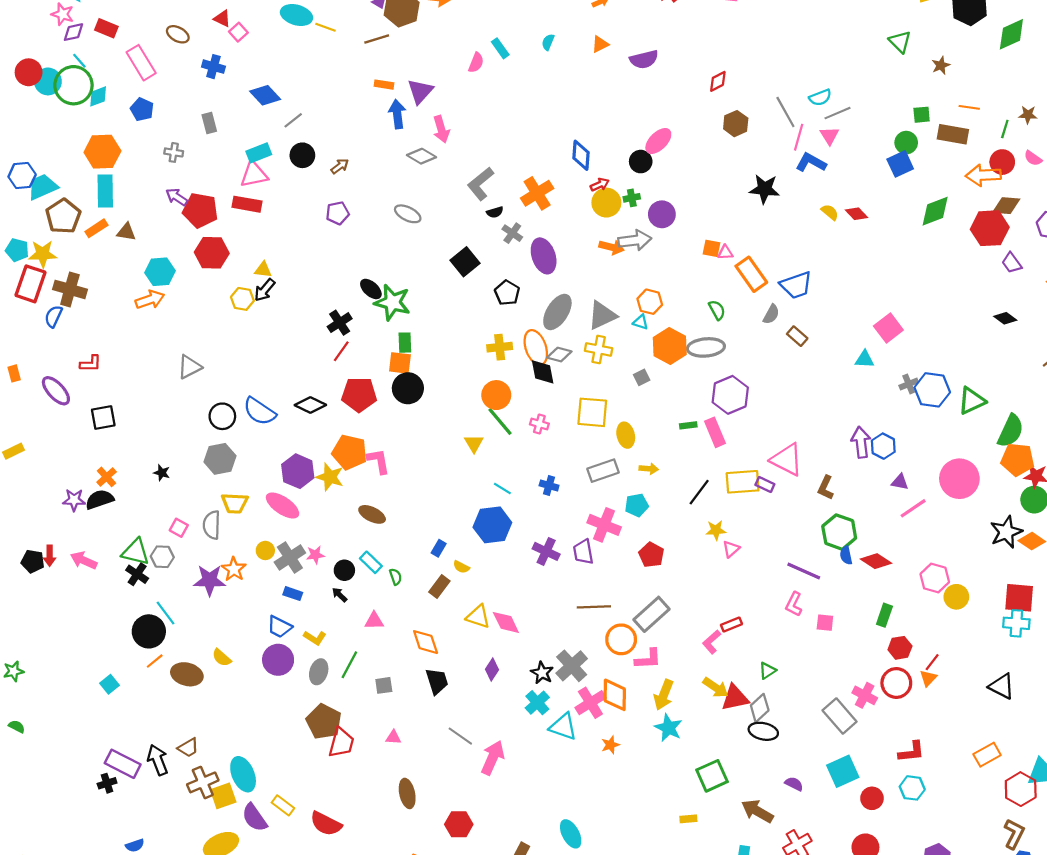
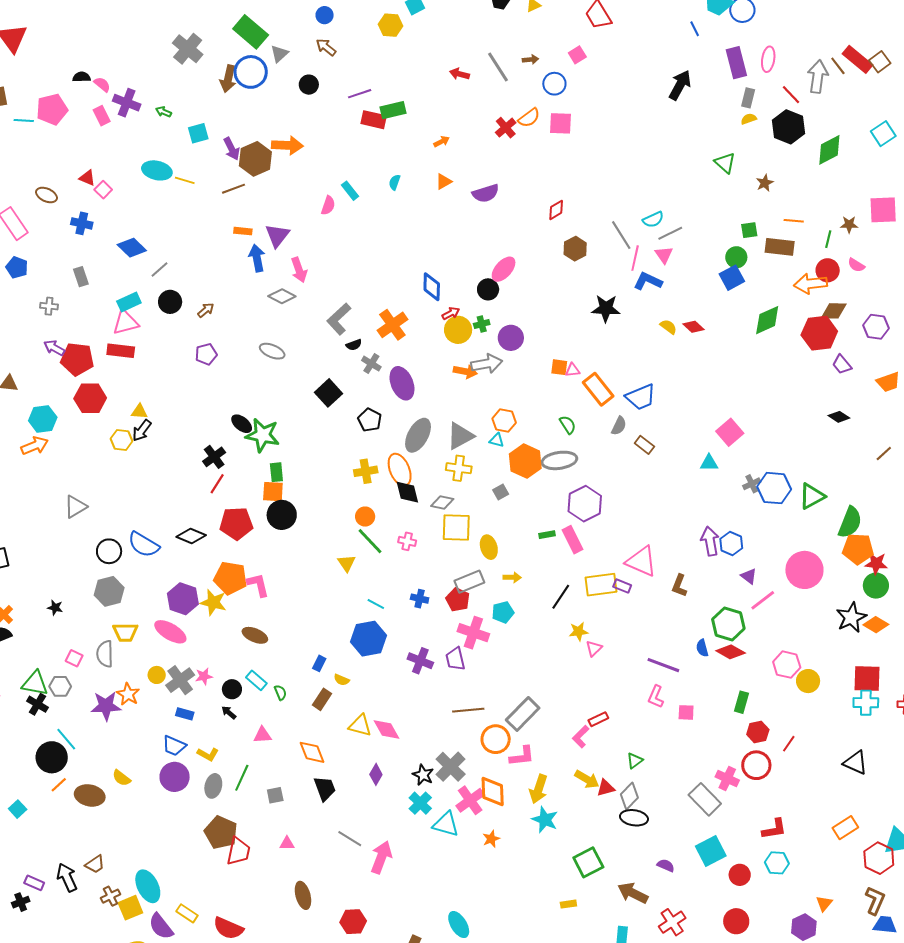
gray diamond: (559, 355) -> (442, 503), moved
orange circle: (496, 395) -> (365, 517), size x0.7
purple triangle: (900, 482) -> (749, 576), turned 30
green hexagon: (839, 532) -> (728, 624), moved
red pentagon: (651, 555) -> (458, 600), moved
orange triangle: (928, 678) -> (824, 903), moved
red triangle: (735, 698) -> (606, 788), size x0.7
purple rectangle: (123, 764) -> (34, 883), size x0.6
brown cross: (203, 782) -> (110, 896), size x0.7

